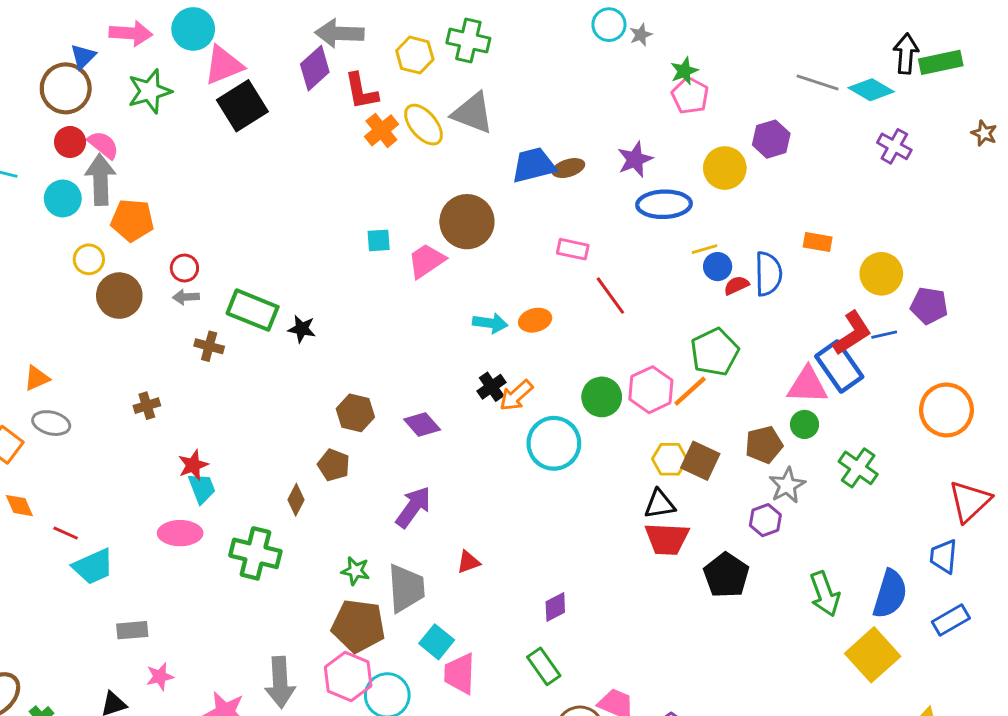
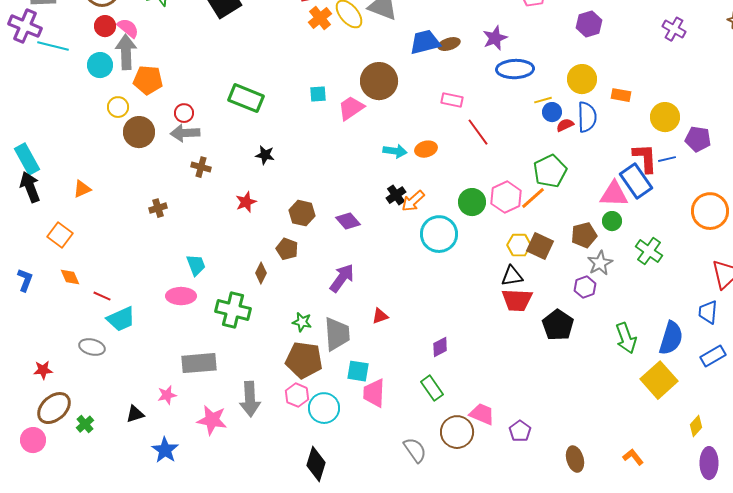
yellow circle: (725, 168) -> (582, 79), moved
gray arrow: (186, 297) -> (185, 133), size x1.6
green rectangle: (253, 310) -> (246, 98), moved
red L-shape: (852, 333) -> (645, 158), turned -60
gray ellipse: (51, 423) -> (92, 347), moved
red star: (193, 465) -> (246, 202), moved
gray rectangle: (132, 630) -> (199, 363), moved, size x1.6
cyan square: (437, 642) -> (358, 371), turned -30
pink hexagon: (348, 677) -> (297, 395), size x0.7

